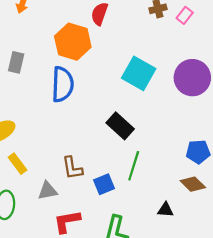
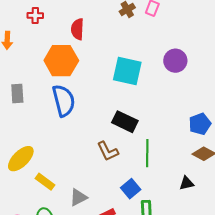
purple circle: (192, 78) -> (175, 61), size x0.7
brown L-shape: (72, 168) -> (108, 151), moved
blue square: (104, 184) -> (131, 189), moved

